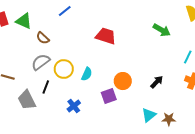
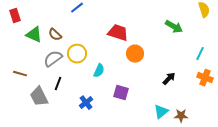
green triangle: (24, 21) -> (34, 35), moved
yellow circle: (64, 69) -> (77, 54), moved
orange circle: (123, 81) -> (135, 54), moved
purple square: (109, 96) -> (121, 93), turned 35

